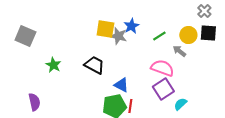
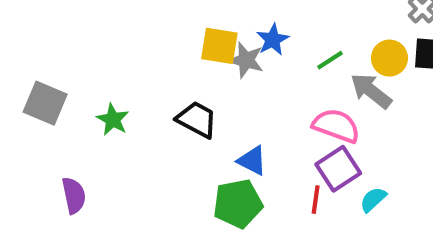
gray square: (25, 36) -> (45, 103), moved
gray arrow: (179, 51) -> (371, 91), size x1.5
red line: (130, 106) -> (316, 200), moved

